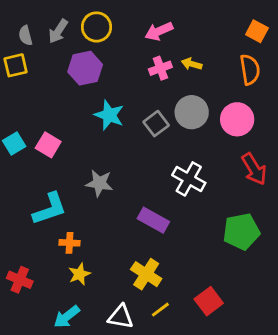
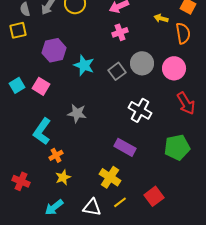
yellow arrow: (192, 64) -> (161, 18), moved
purple hexagon: (85, 68) -> (54, 50), moved
cyan L-shape: (50, 209) -> (42, 131), turned 144
purple rectangle: (153, 220) -> (125, 147), moved
orange cross: (70, 243) -> (56, 155), turned -32

